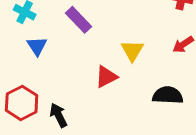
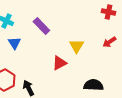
black semicircle: (168, 95) -> (93, 85), moved

